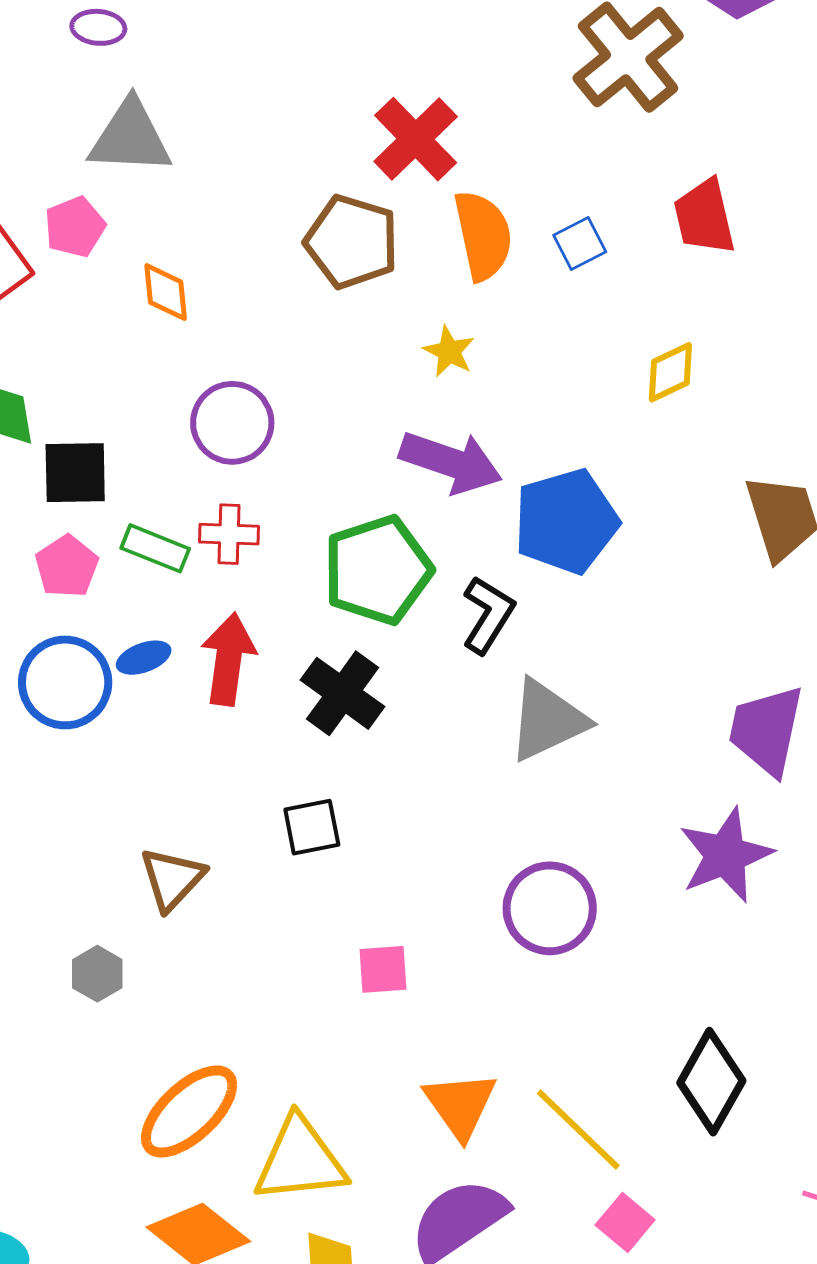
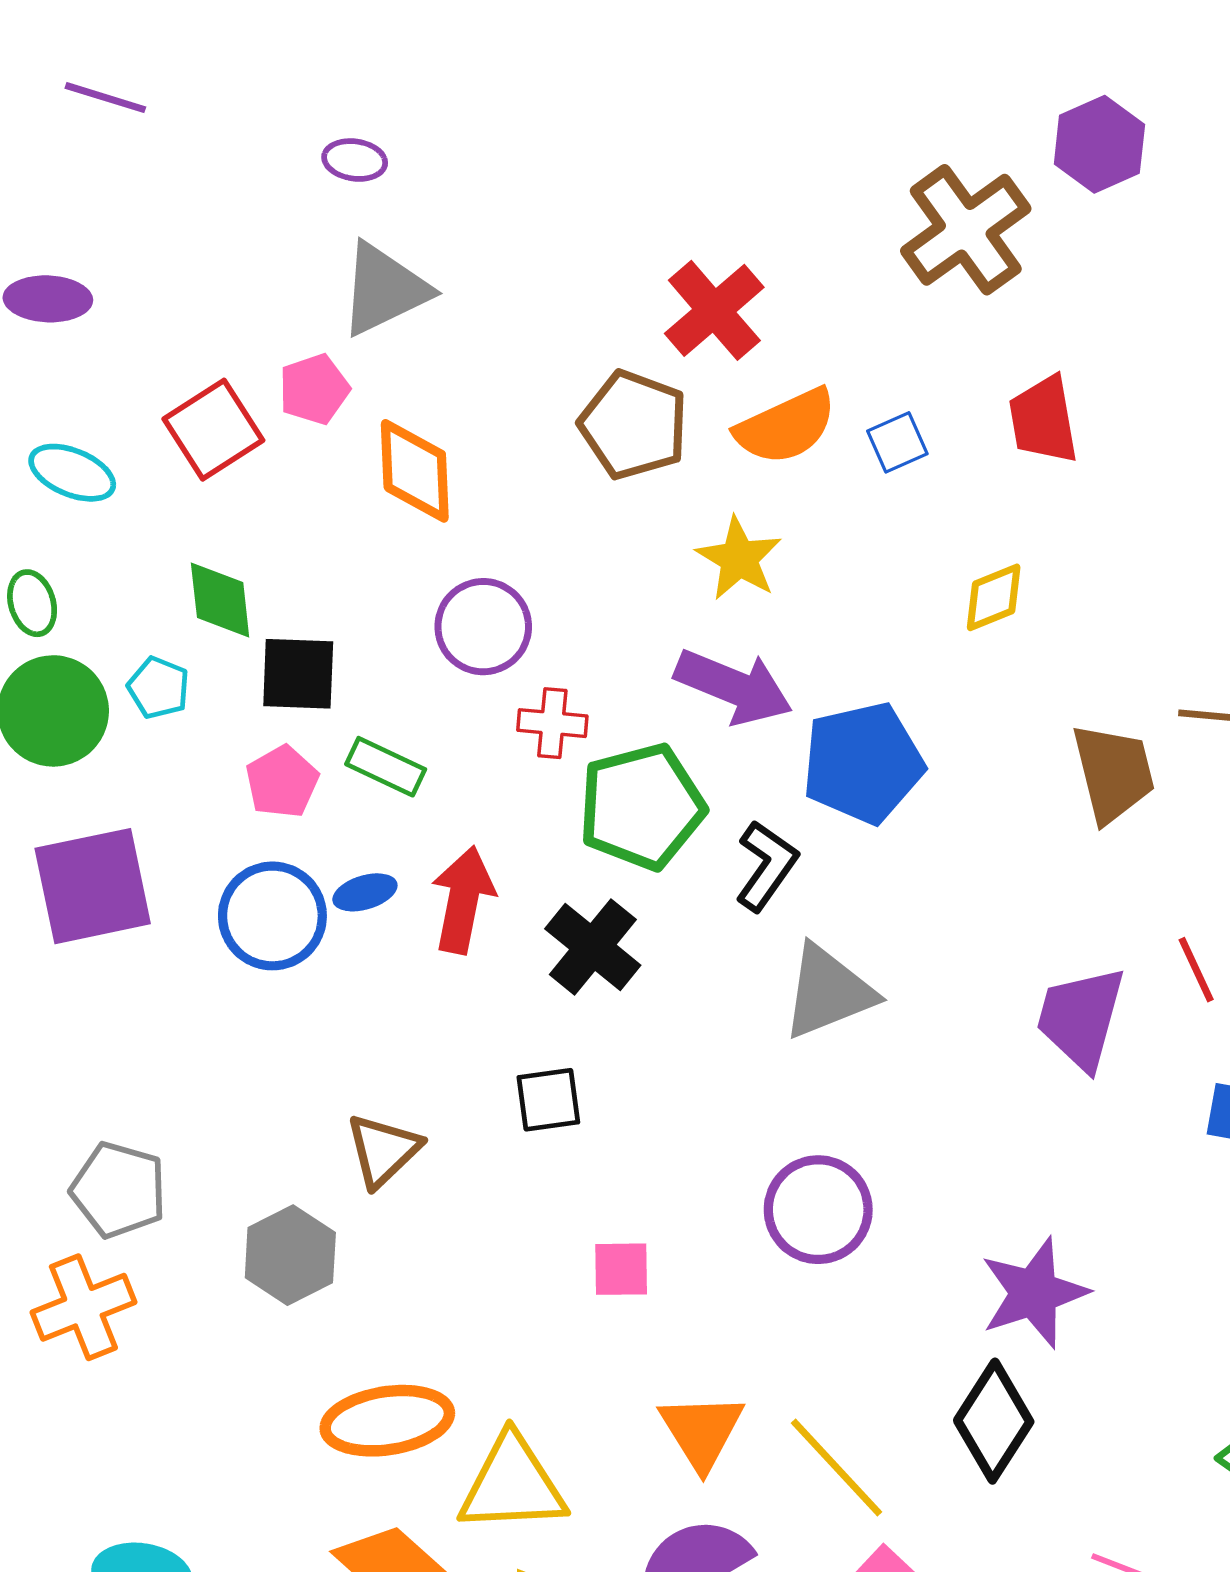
gray triangle: (130, 137) -> (384, 289), turned -32
orange semicircle: (483, 235) -> (786, 426), turned 74
orange diamond: (166, 292) -> (415, 471), size x1.5
yellow star: (449, 351) -> (739, 559), size x1.4
red cross: (229, 534) -> (552, 723), moved
purple star: (725, 855) -> (1034, 1293), moved
gray hexagon: (97, 974) -> (290, 1255), size x1.5
orange ellipse: (189, 1111) -> (387, 1421), turned 31

